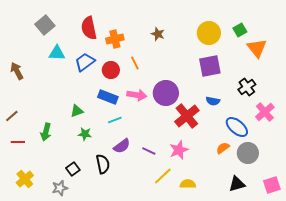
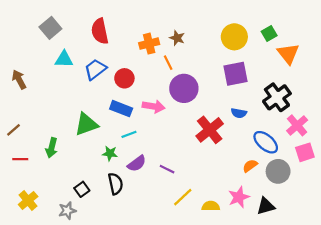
orange cross: (115, 39) -> (149, 44), moved
orange line: (135, 63) -> (168, 63), moved
black cross: (247, 87) -> (277, 97), size x1.4
purple circle: (166, 93) -> (184, 88), moved
green triangle: (77, 111) -> (86, 124), size x1.6
green star: (85, 134) -> (110, 153), moved
pink star: (179, 150) -> (239, 197), moved
pink square: (272, 185) -> (305, 152), moved

